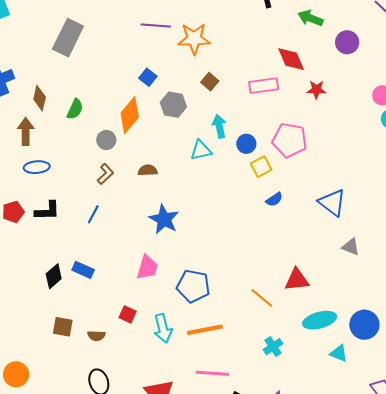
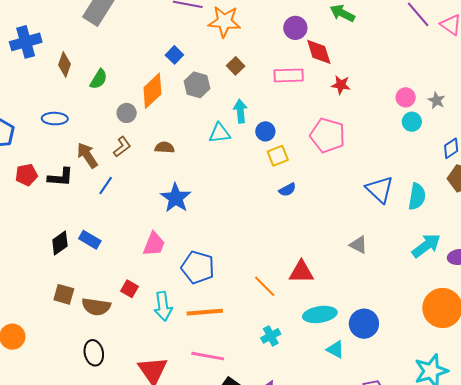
purple circle: (347, 42) -> (295, 28), moved
brown arrow: (26, 131) -> (87, 155), moved, turned -40
pink pentagon: (290, 140) -> (328, 135), moved
blue ellipse: (37, 167) -> (55, 119), moved
blue triangle: (332, 203) -> (380, 189), moved
brown semicircle: (96, 336) -> (96, 307), size x1.6

